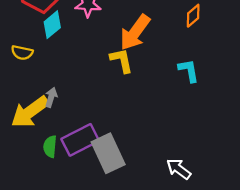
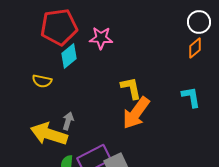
orange arrow: (135, 32) -> (136, 113), moved
yellow arrow: (30, 112) -> (49, 134), turned 54

